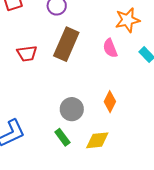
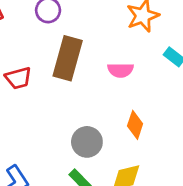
pink semicircle: (110, 48) -> (121, 70), moved, turned -60

